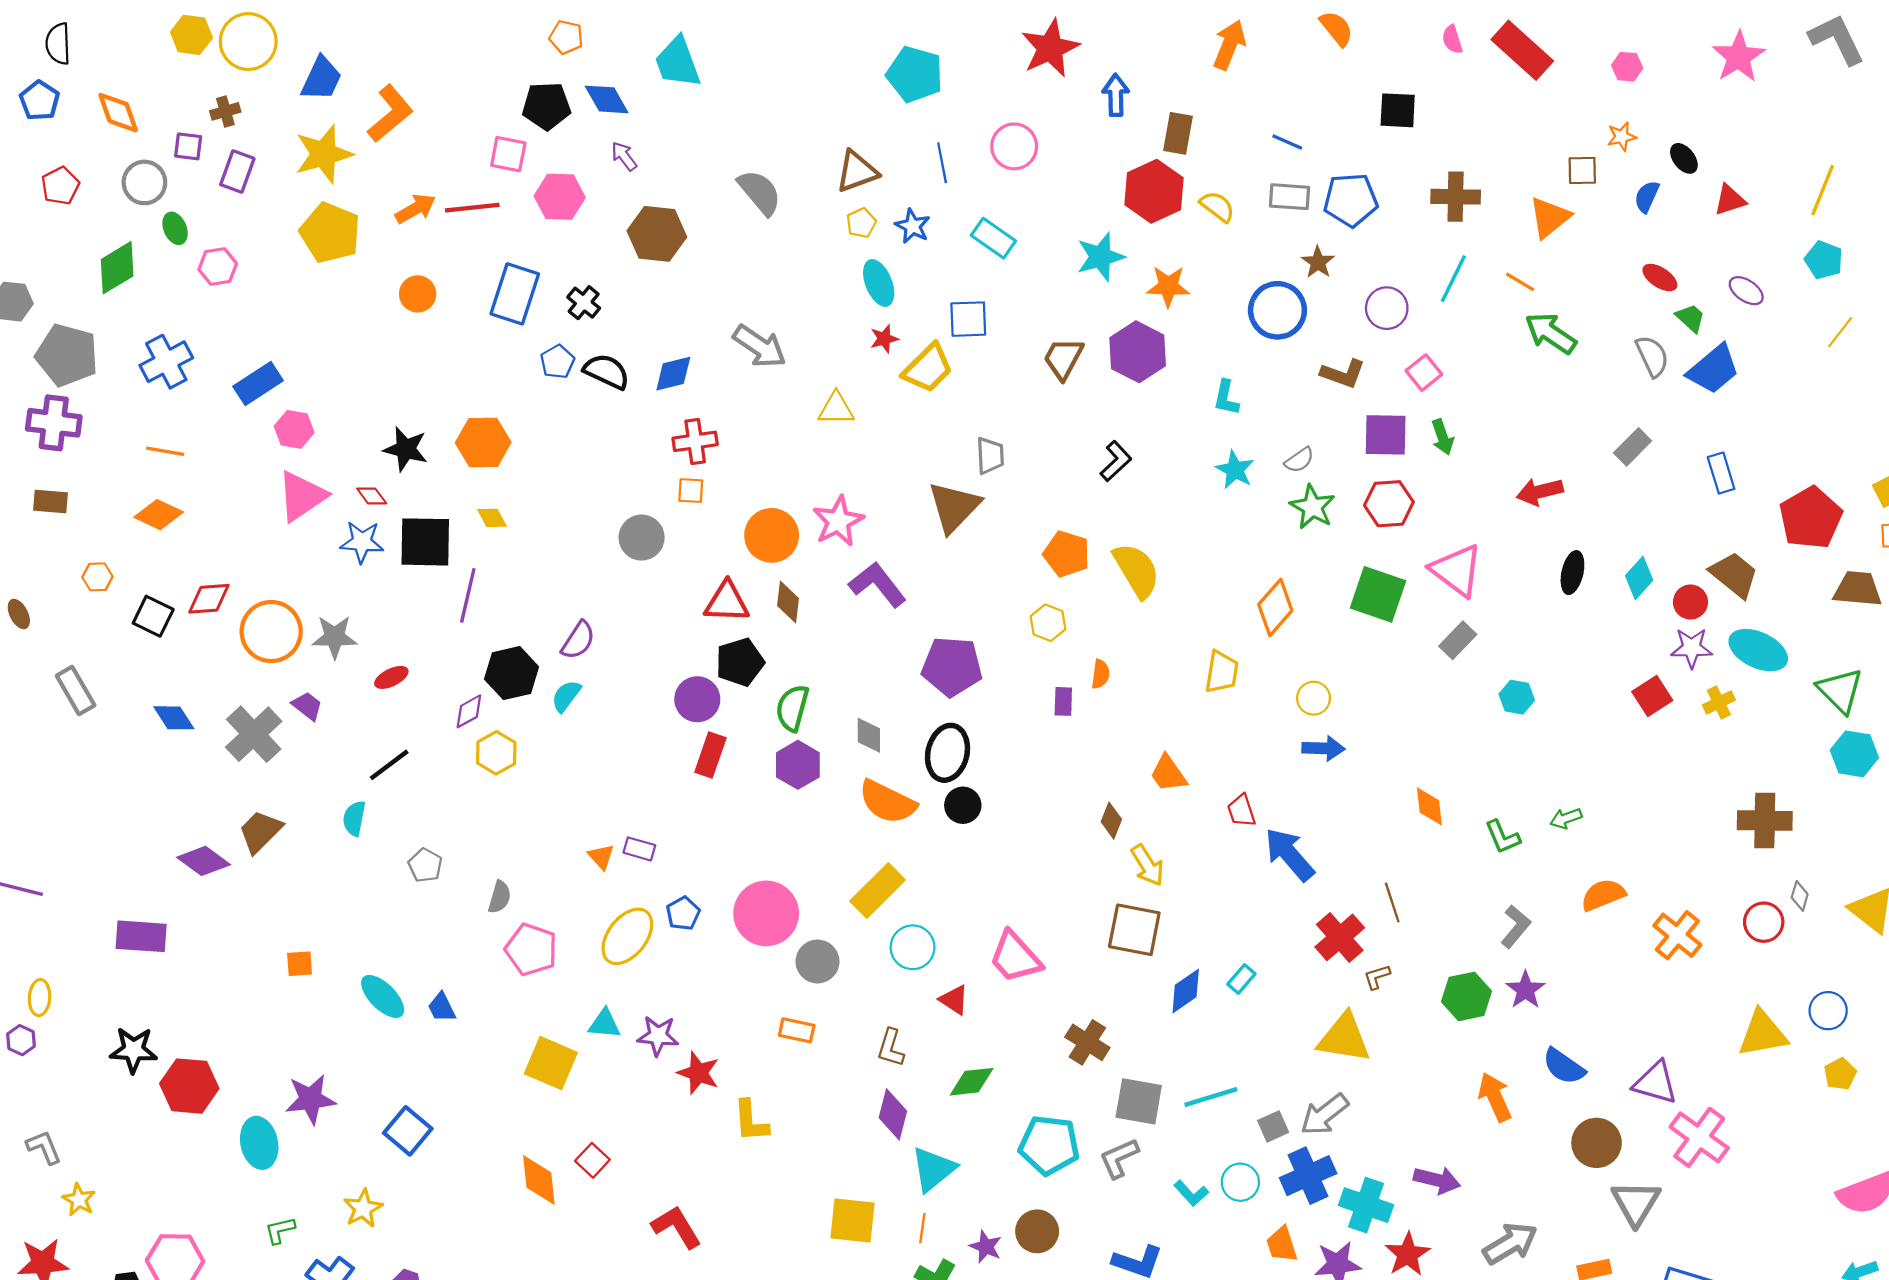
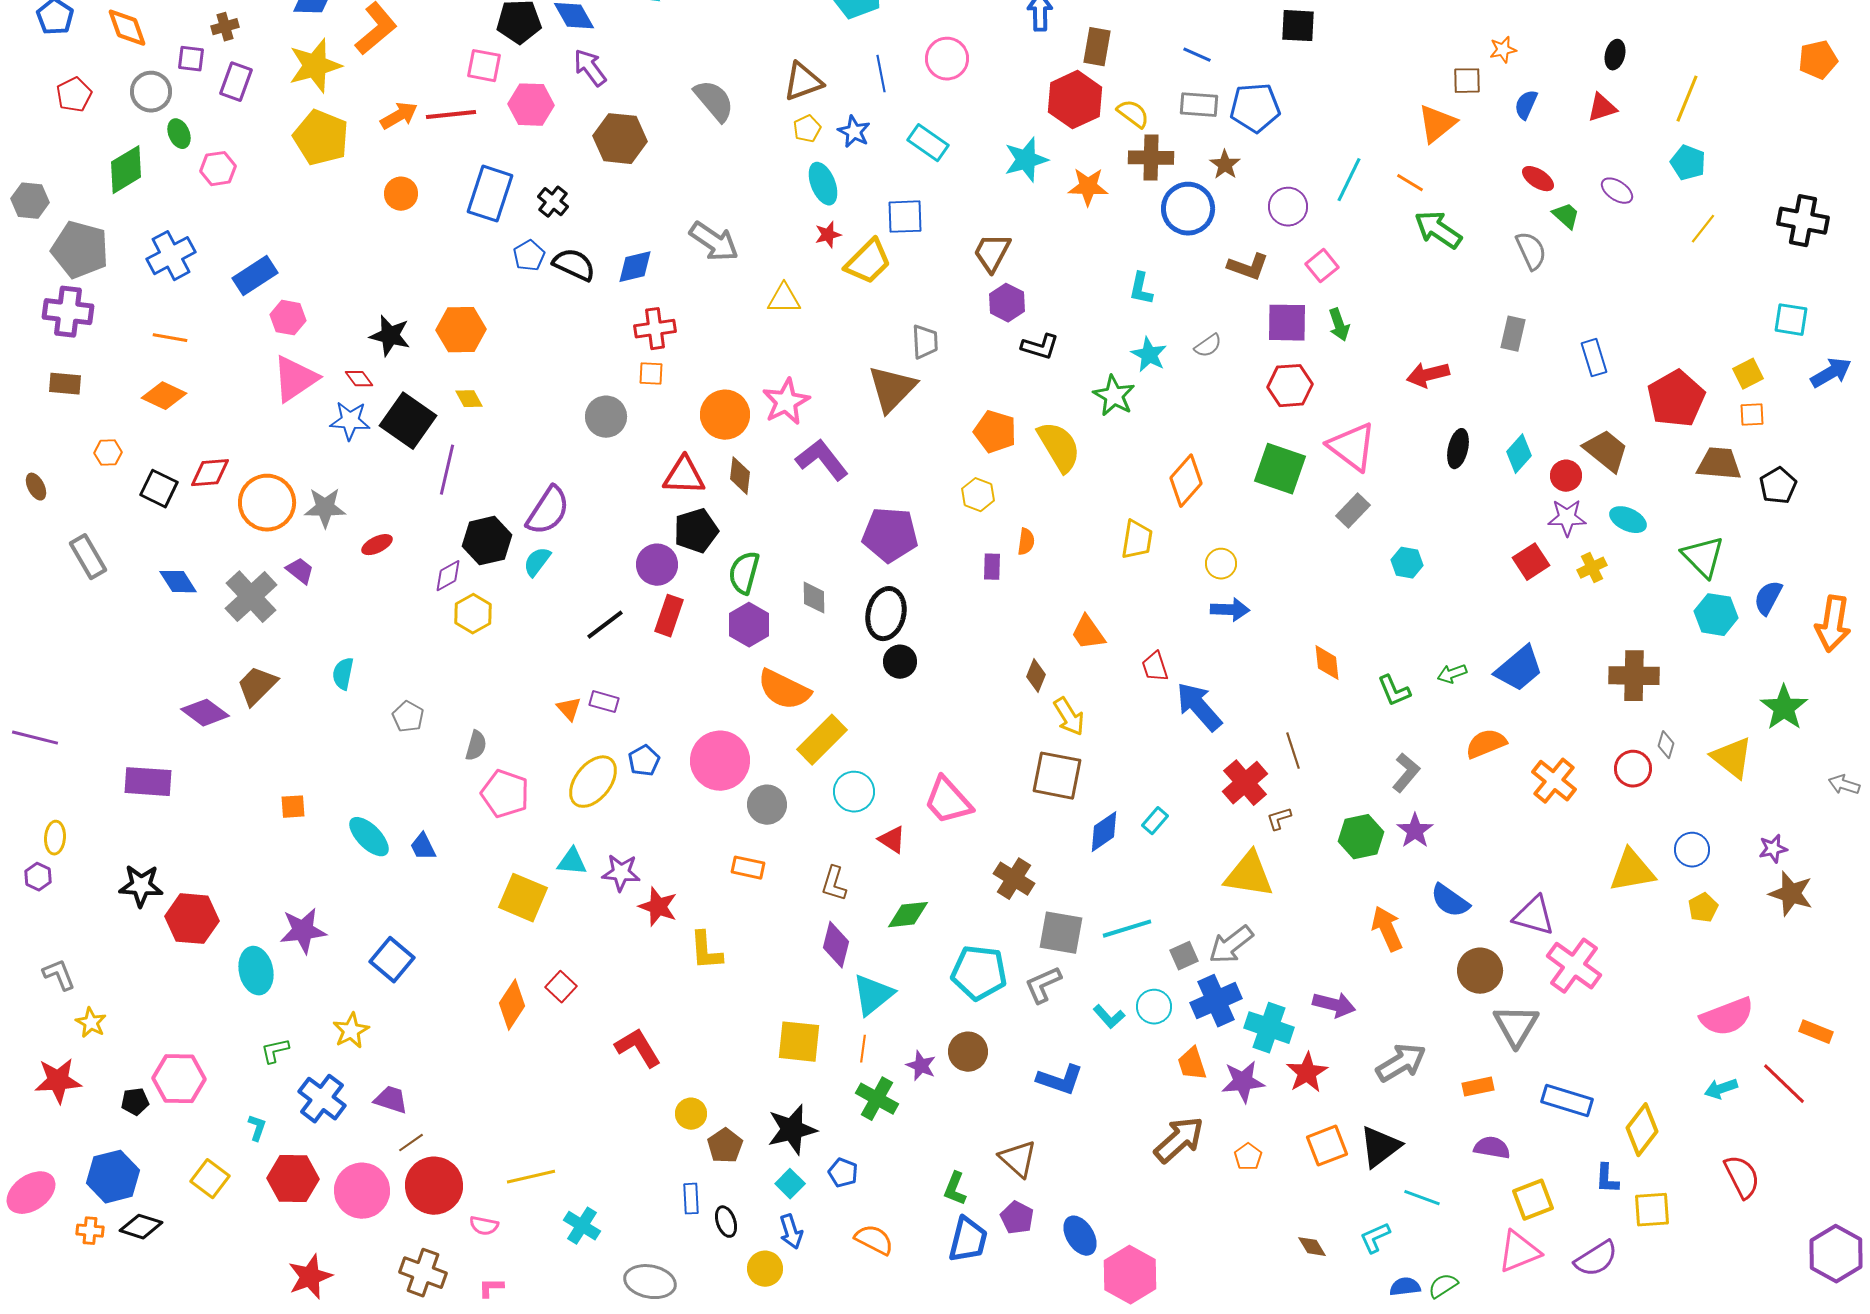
purple arrow: (624, 156) -> (590, 68), size x1.4
black ellipse: (1684, 158) -> (1615, 55), moved, turned 52
brown cross: (1456, 197) -> (1151, 158), moved
purple hexagon: (1138, 352) -> (1007, 303), moved, size x0.7
blue trapezoid: (1713, 369) -> (1519, 669), moved
gray rectangle: (1633, 447) -> (1513, 334), turned -32
black L-shape: (1116, 461) -> (1040, 347), turned 60
green star: (1312, 507) -> (1114, 396), moved
black square: (425, 542) -> (408, 421), turned 34
purple semicircle: (578, 640) -> (548, 511), size x1.4
cyan ellipse: (1758, 650) -> (1628, 520), size x0.7
black line: (389, 765) -> (605, 625), moved
orange semicircle: (887, 802) -> (784, 690), moved
orange diamond: (539, 1180) -> (512, 1005), turned 39

